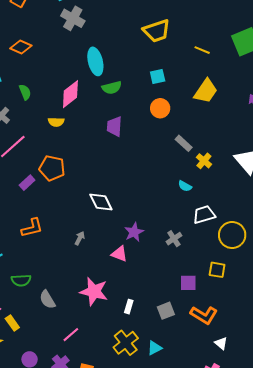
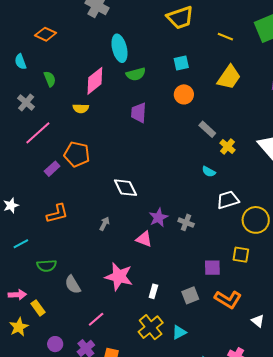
gray cross: (174, 239) -> (186, 222), moved, turned -35
white triangle: (221, 343) -> (258, 321), moved

